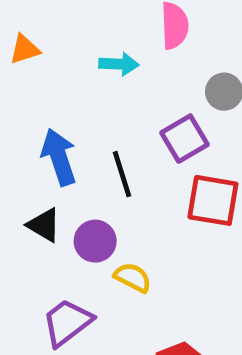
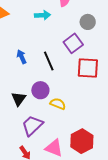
blue arrow: (59, 157) -> (22, 57), size x0.6
black triangle: (44, 225) -> (19, 99), moved, turned 42

